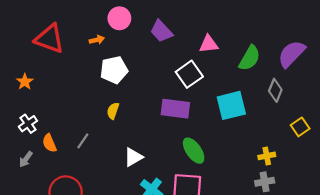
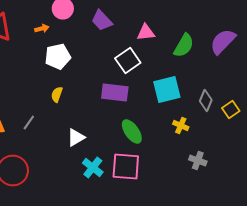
gray diamond: (275, 90) -> (206, 100), moved
yellow cross: (267, 156) -> (181, 126), moved, turned 35
gray cross: (265, 182) -> (198, 160), turned 30

